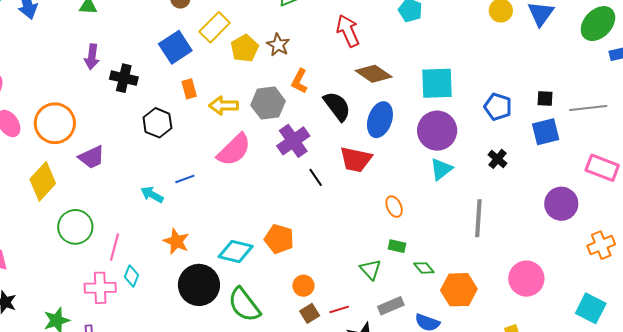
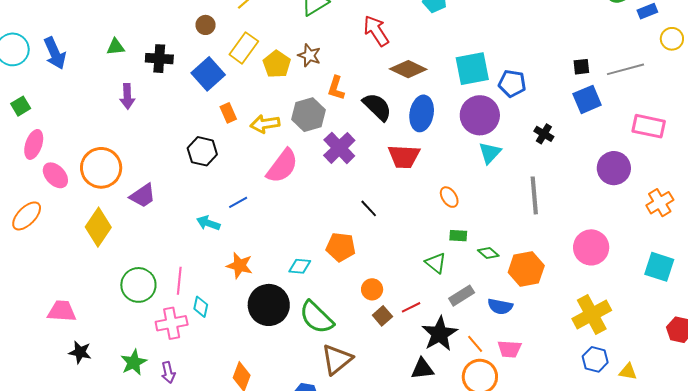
black cross: (124, 78) -> (159, 59), moved
blue pentagon: (498, 107) -> (512, 83), moved
black line: (316, 177) -> (369, 208), moved
green circle: (75, 227) -> (138, 285), moved
cyan diamond: (236, 252) -> (300, 266), size x0.7

